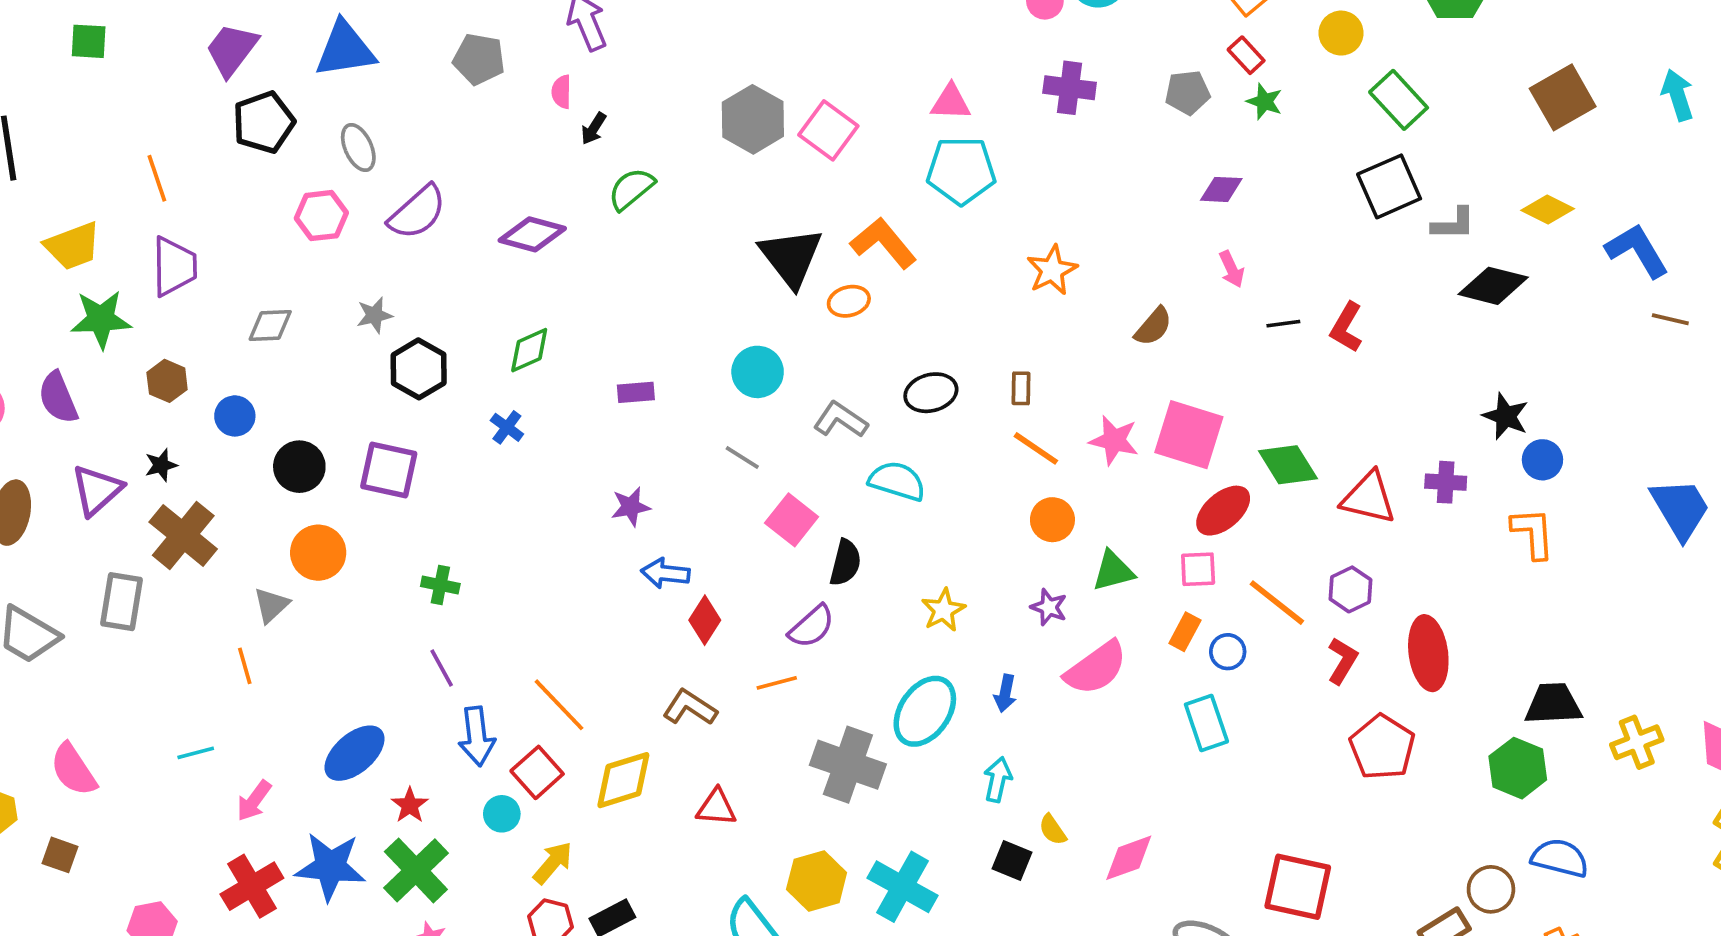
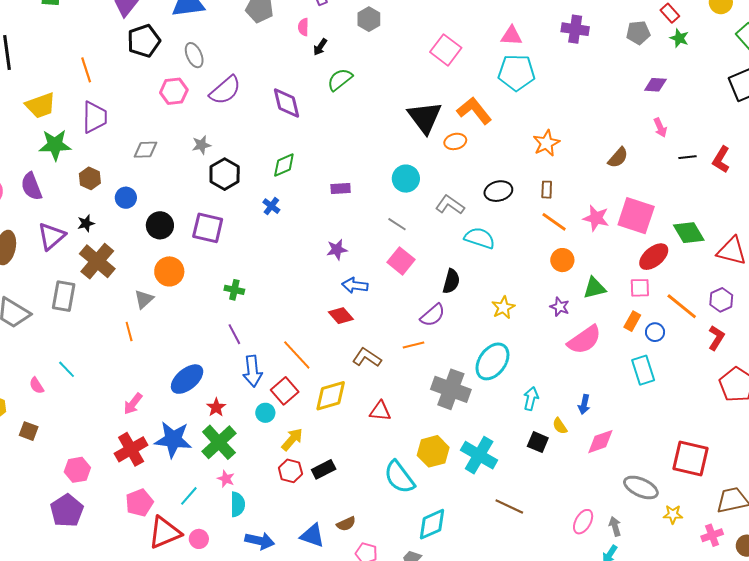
gray hexagon: (753, 119) -> (369, 19), moved, size x0.7
purple diamond: (532, 234) -> (286, 103), turned 60
orange star: (1052, 270) -> (546, 143), moved
pink square: (792, 520) -> (401, 261), moved
red diamond: (705, 620) -> (341, 316), moved, turned -75
blue arrow: (1005, 693) -> (584, 404), moved
cyan line: (196, 753) -> (67, 369), moved, turned 60
pink semicircle: (73, 770) -> (37, 386), size x0.6

